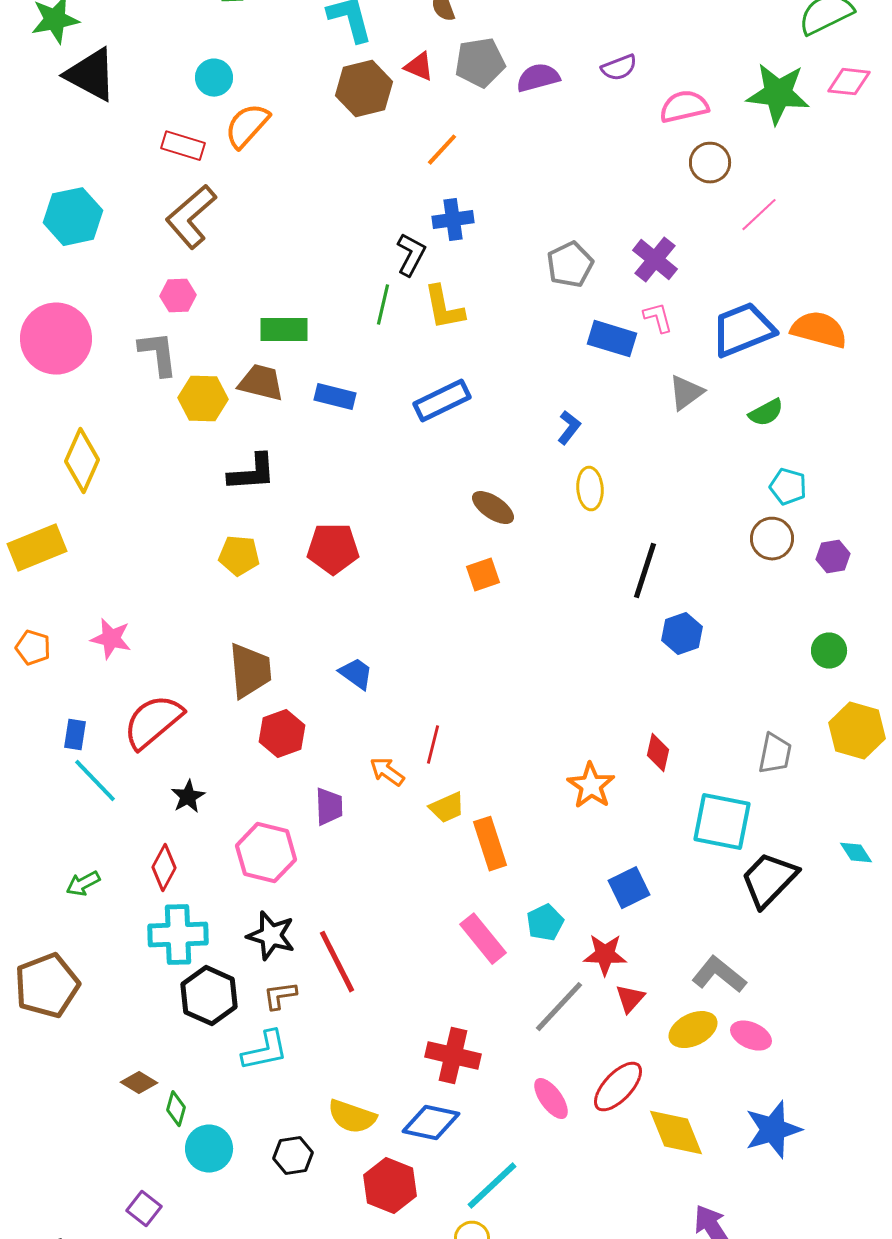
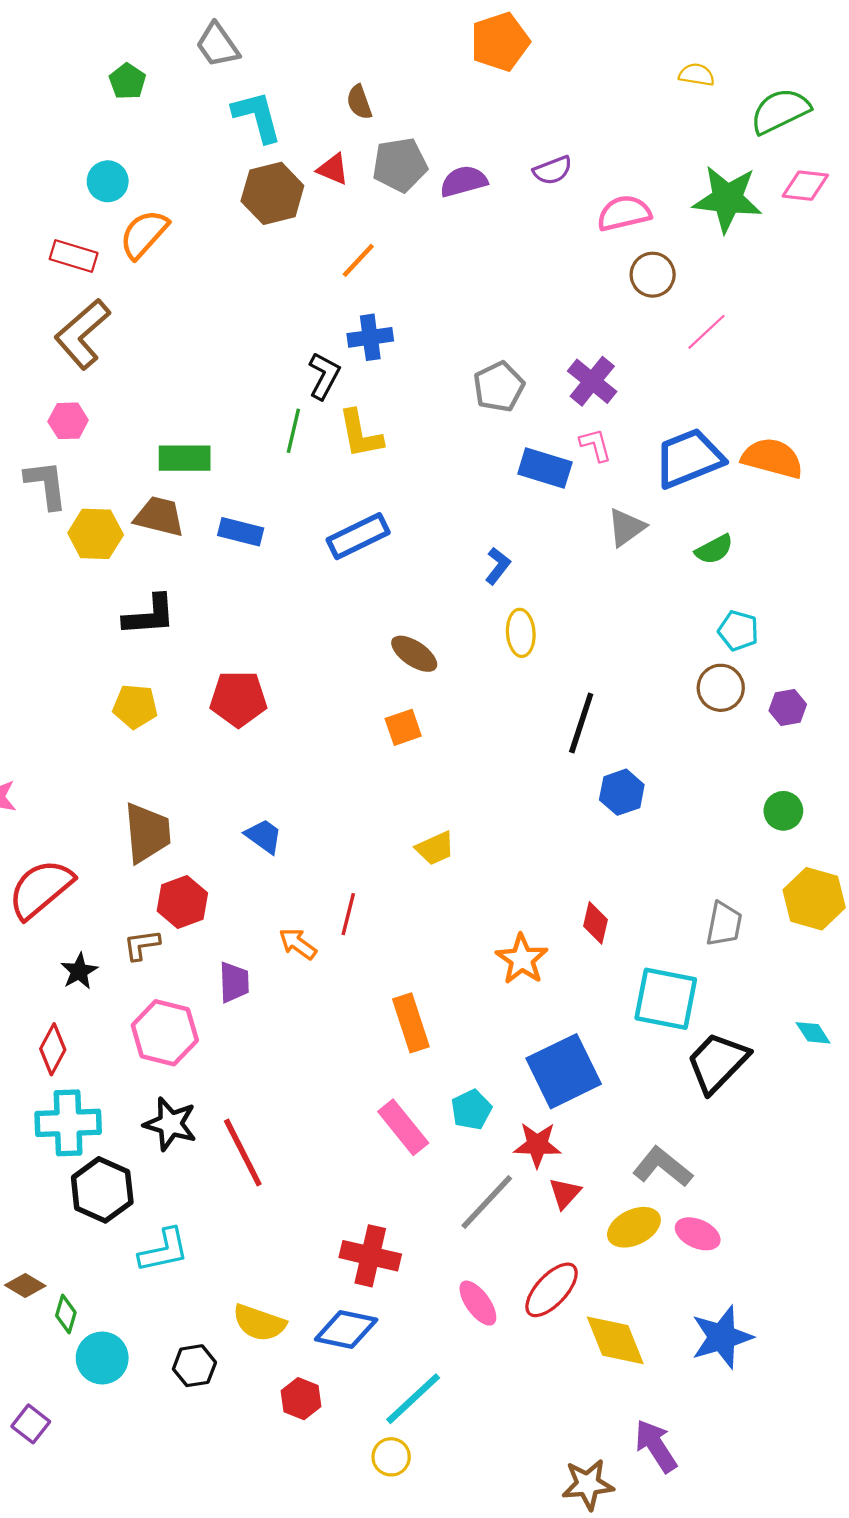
yellow trapezoid: (447, 808) -> (435, 848), moved
blue square: (629, 888) -> (564, 1071), size x1.6
brown L-shape: (280, 996) -> (142, 945), moved
red hexagon: (390, 1186) -> (301, 1399), size x0.7

